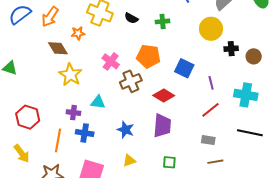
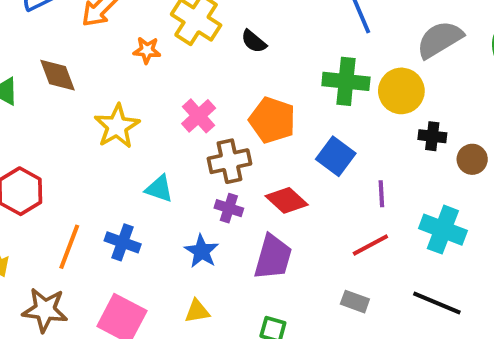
green cross: (163, 21) -> (346, 81), moved, size x1.6
brown diamond: (58, 48) -> (58, 75), moved
purple cross: (73, 113) -> (229, 208), moved

